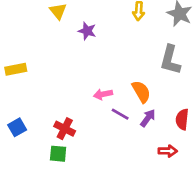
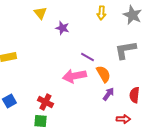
gray L-shape: (170, 60) -> (125, 50), turned 65
pink arrow: (103, 94) -> (74, 76), size x1.6
purple line: (120, 114) -> (87, 57), moved

